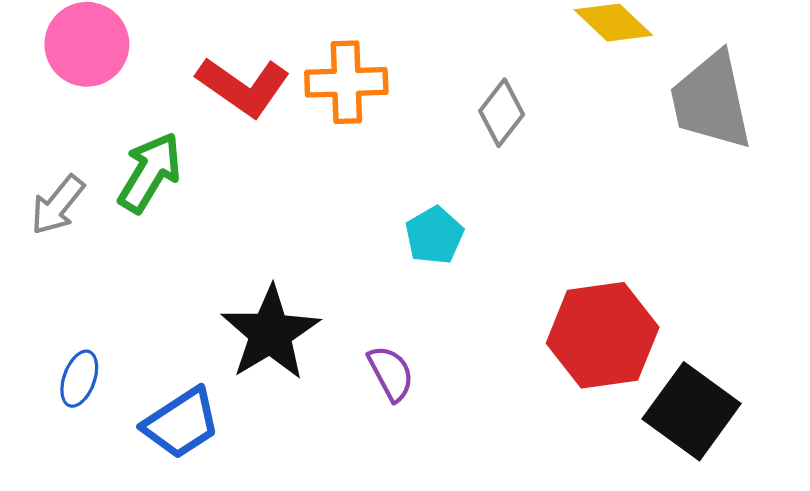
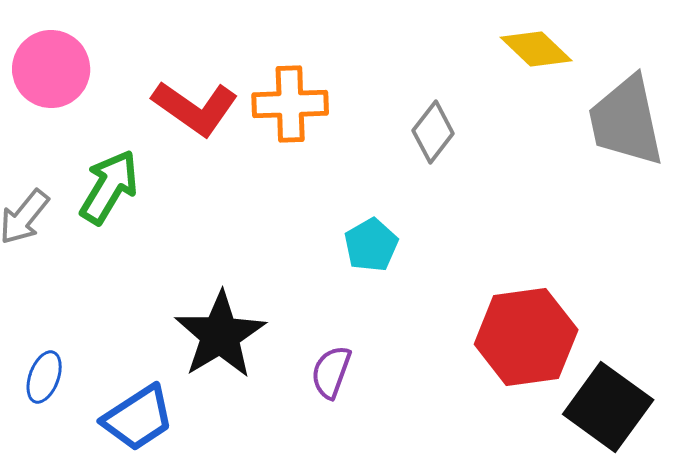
purple semicircle: (391, 373) -> (331, 372), turned -132

